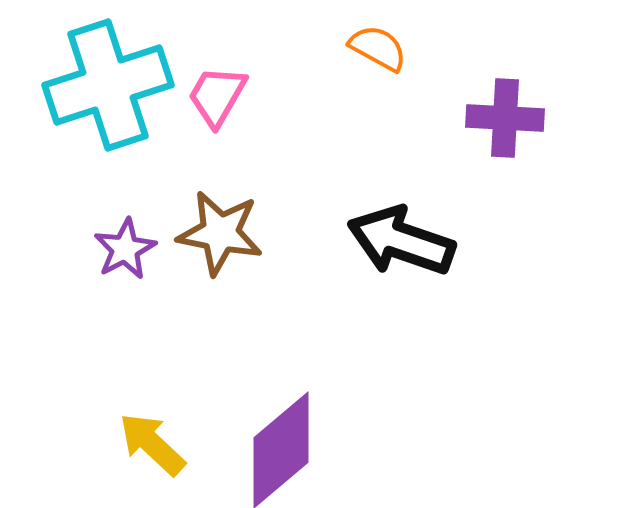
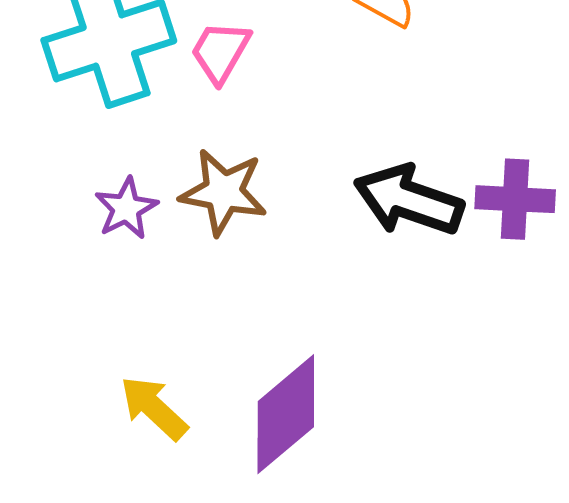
purple cross: (505, 118) -> (515, 199), moved

